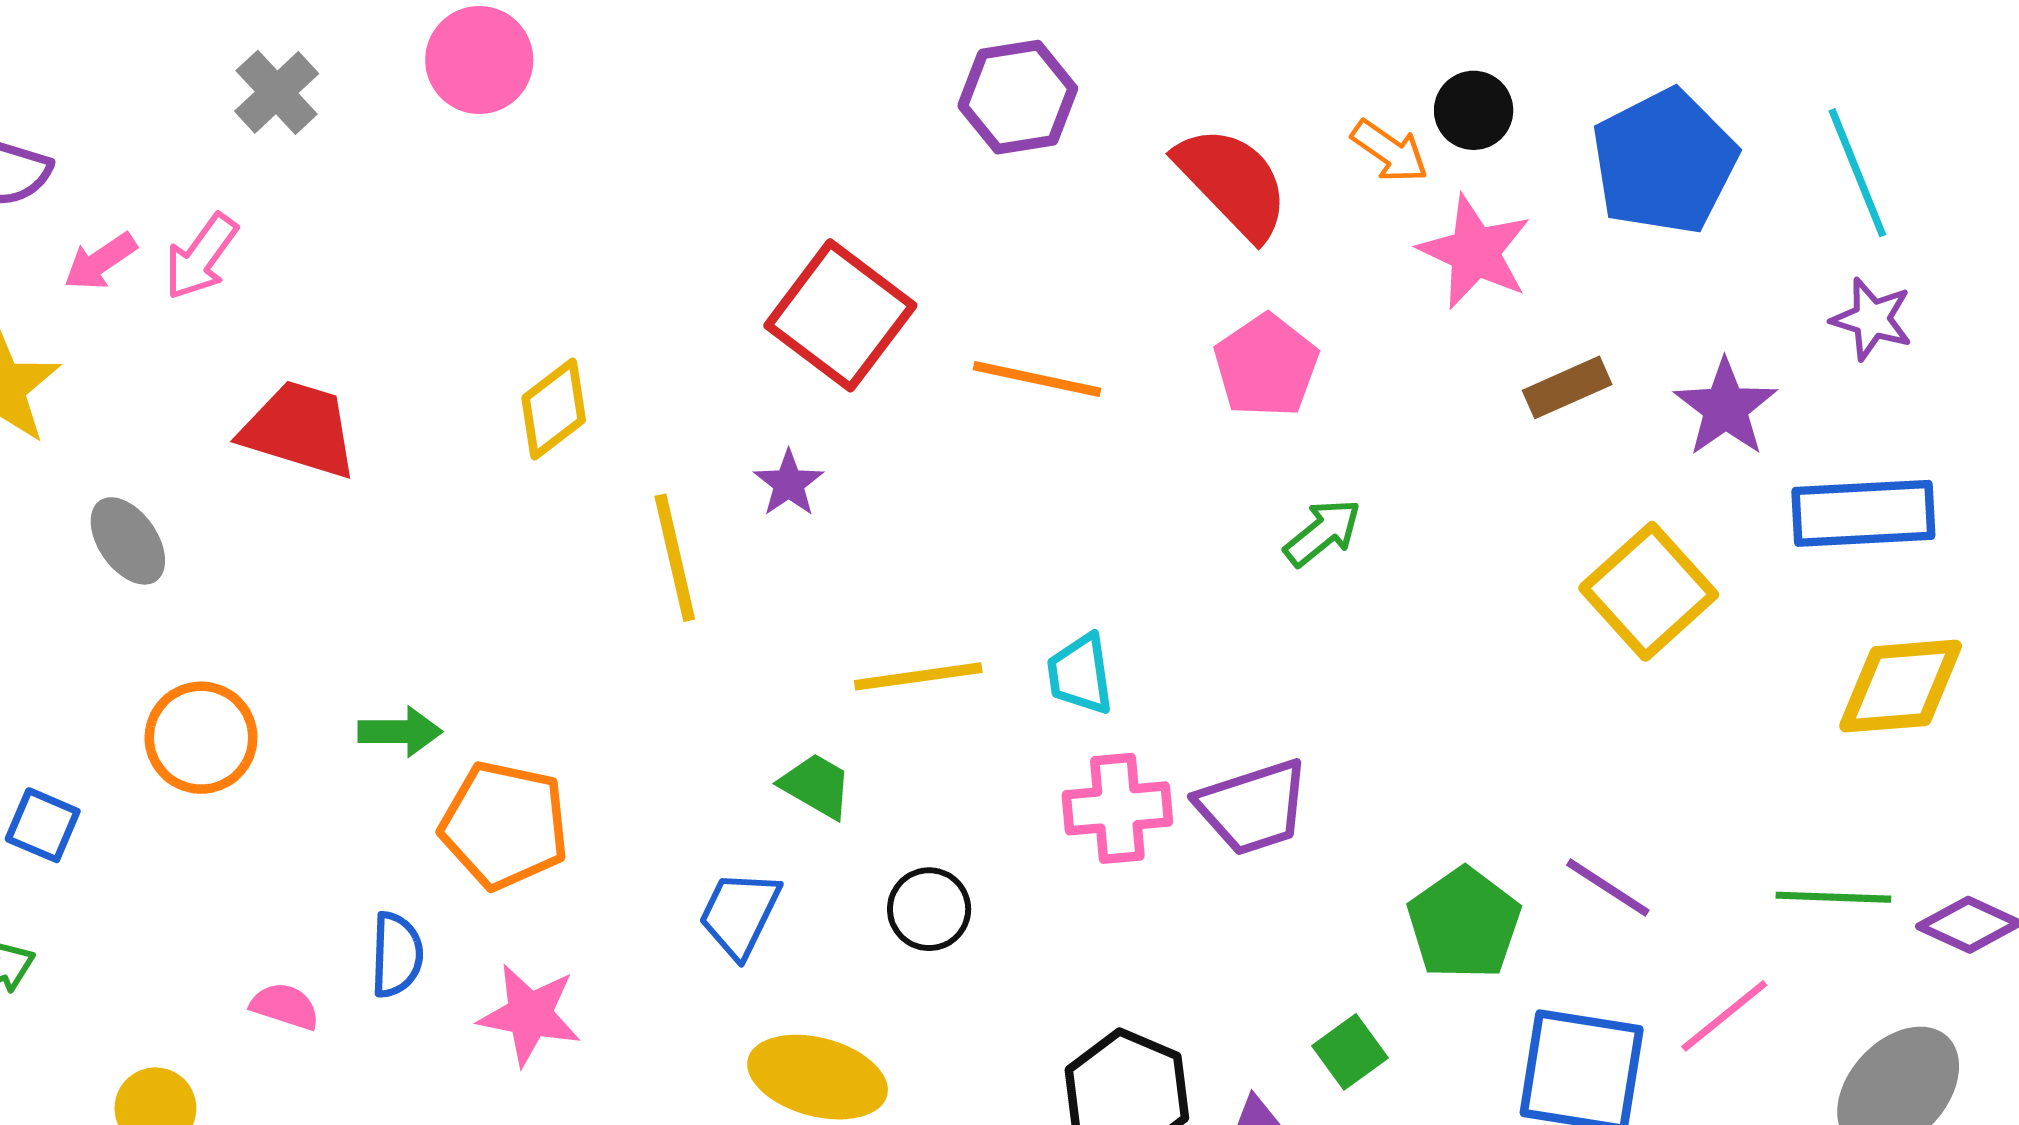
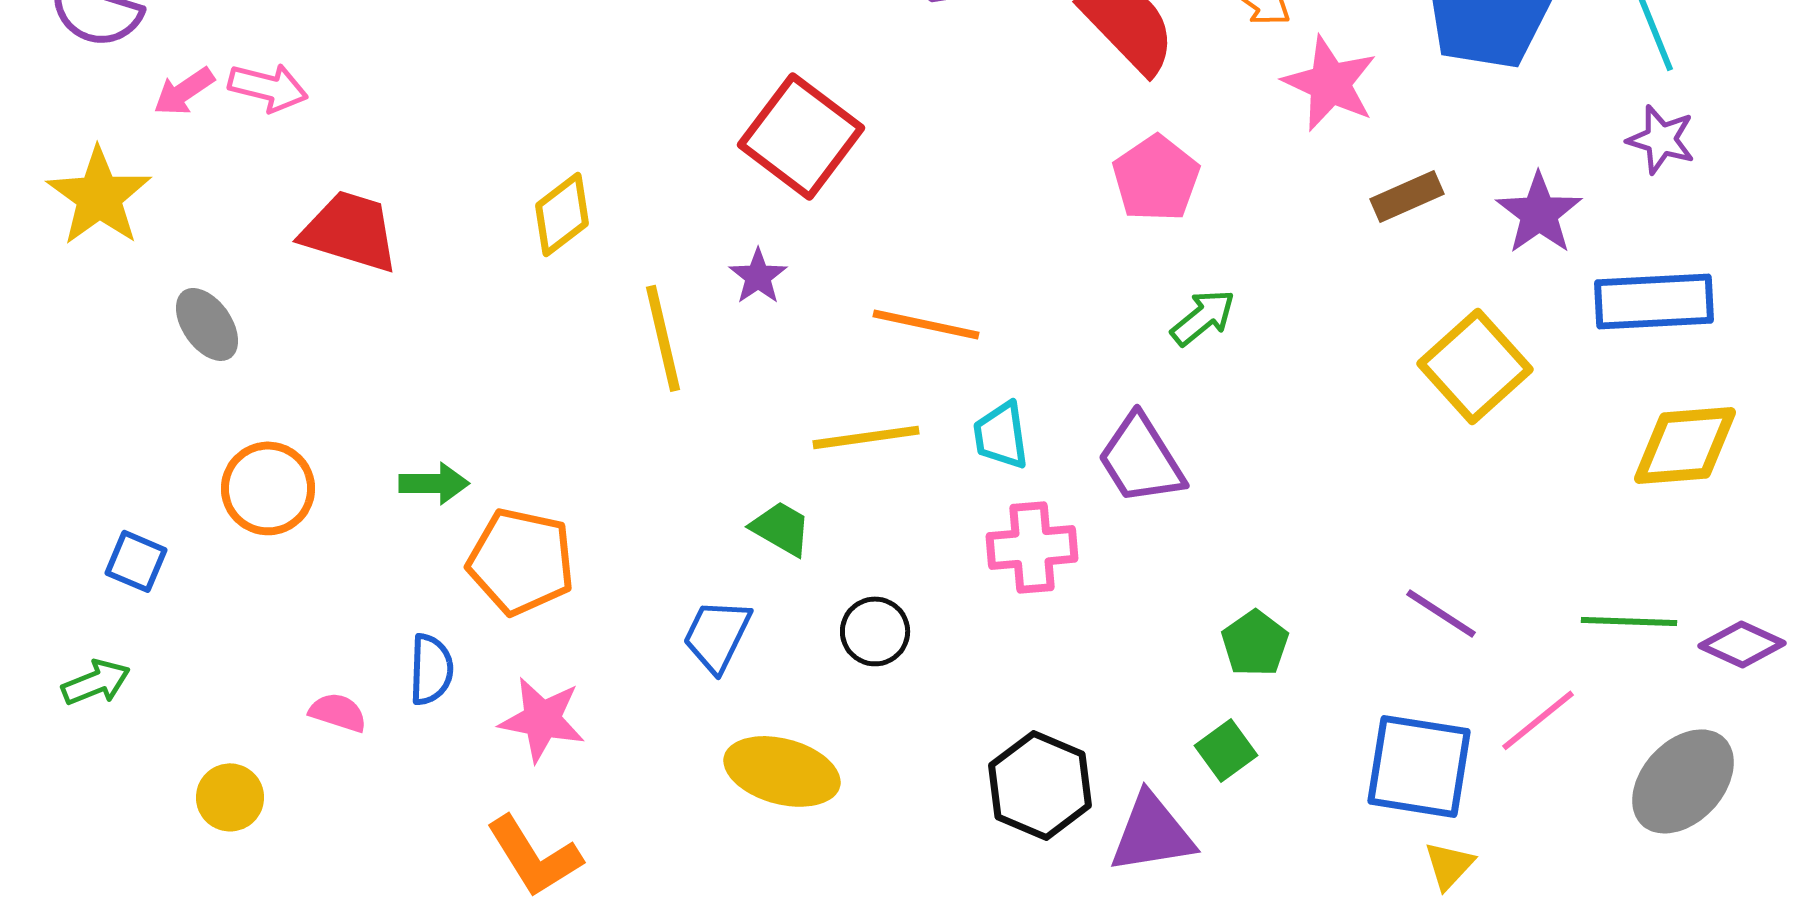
pink arrow: (201, 257) -> (268, 87), turned -112
orange line: (1037, 379) -> (926, 324), moved
purple trapezoid: (1253, 807) -> (1141, 459), moved, turned 76
green pentagon: (1464, 924) -> (1255, 643), moved, size x0.7

